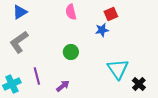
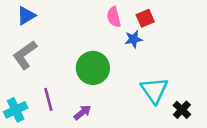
pink semicircle: (71, 12) -> (114, 17), moved
green circle: (71, 52) -> (93, 68), size x1.6

